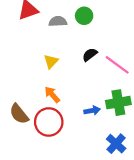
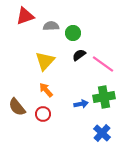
green circle: (84, 16) -> (73, 33), moved
yellow triangle: (51, 61) -> (45, 61), size x1.5
red circle: (49, 122) -> (43, 114), size x0.6

